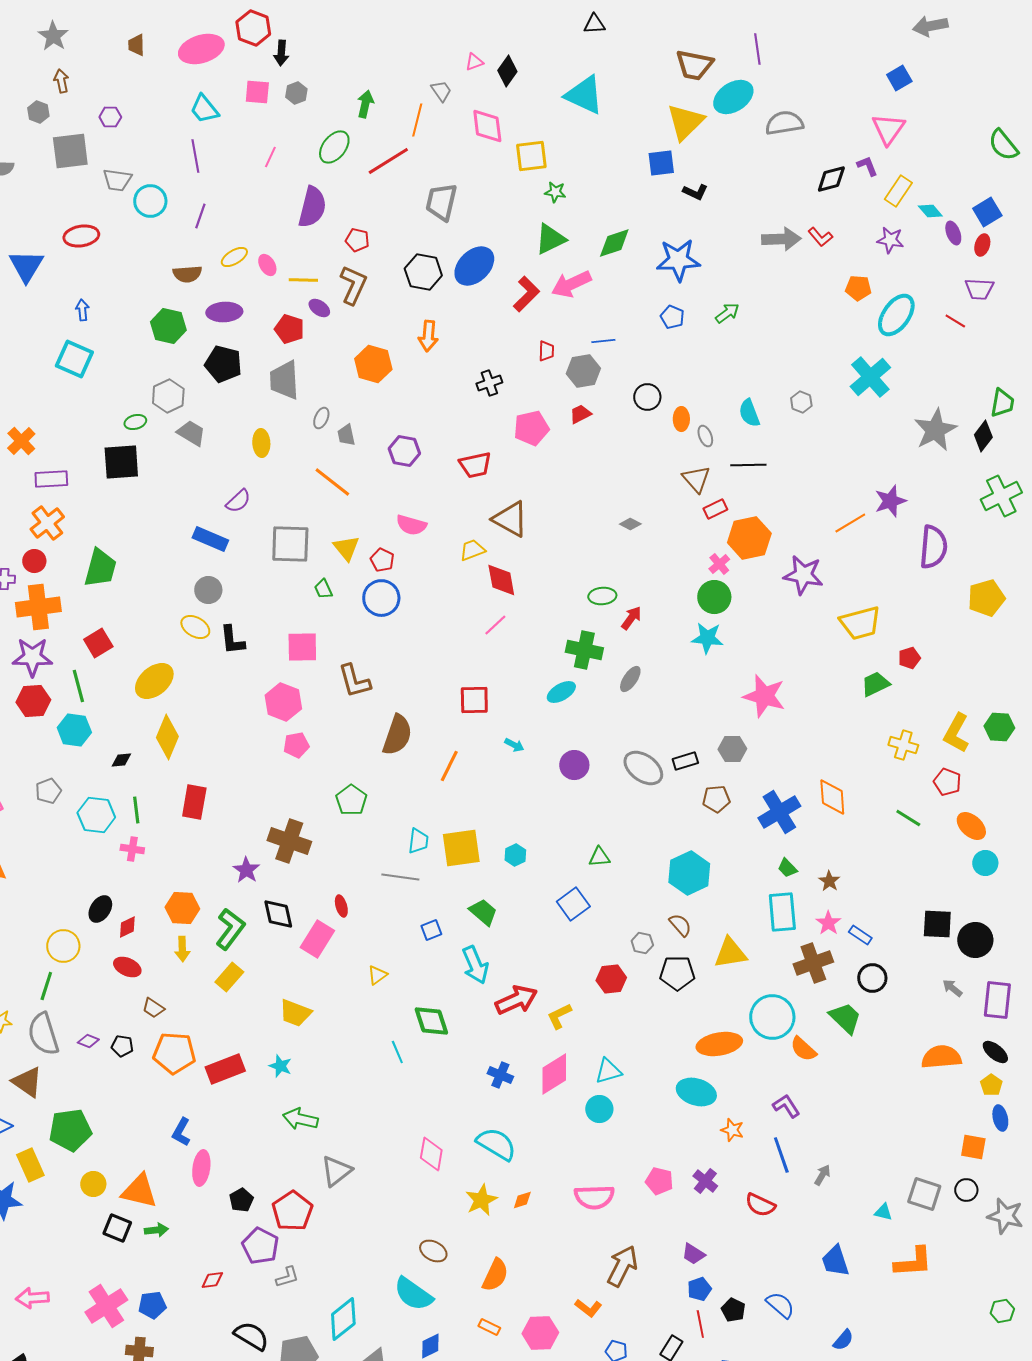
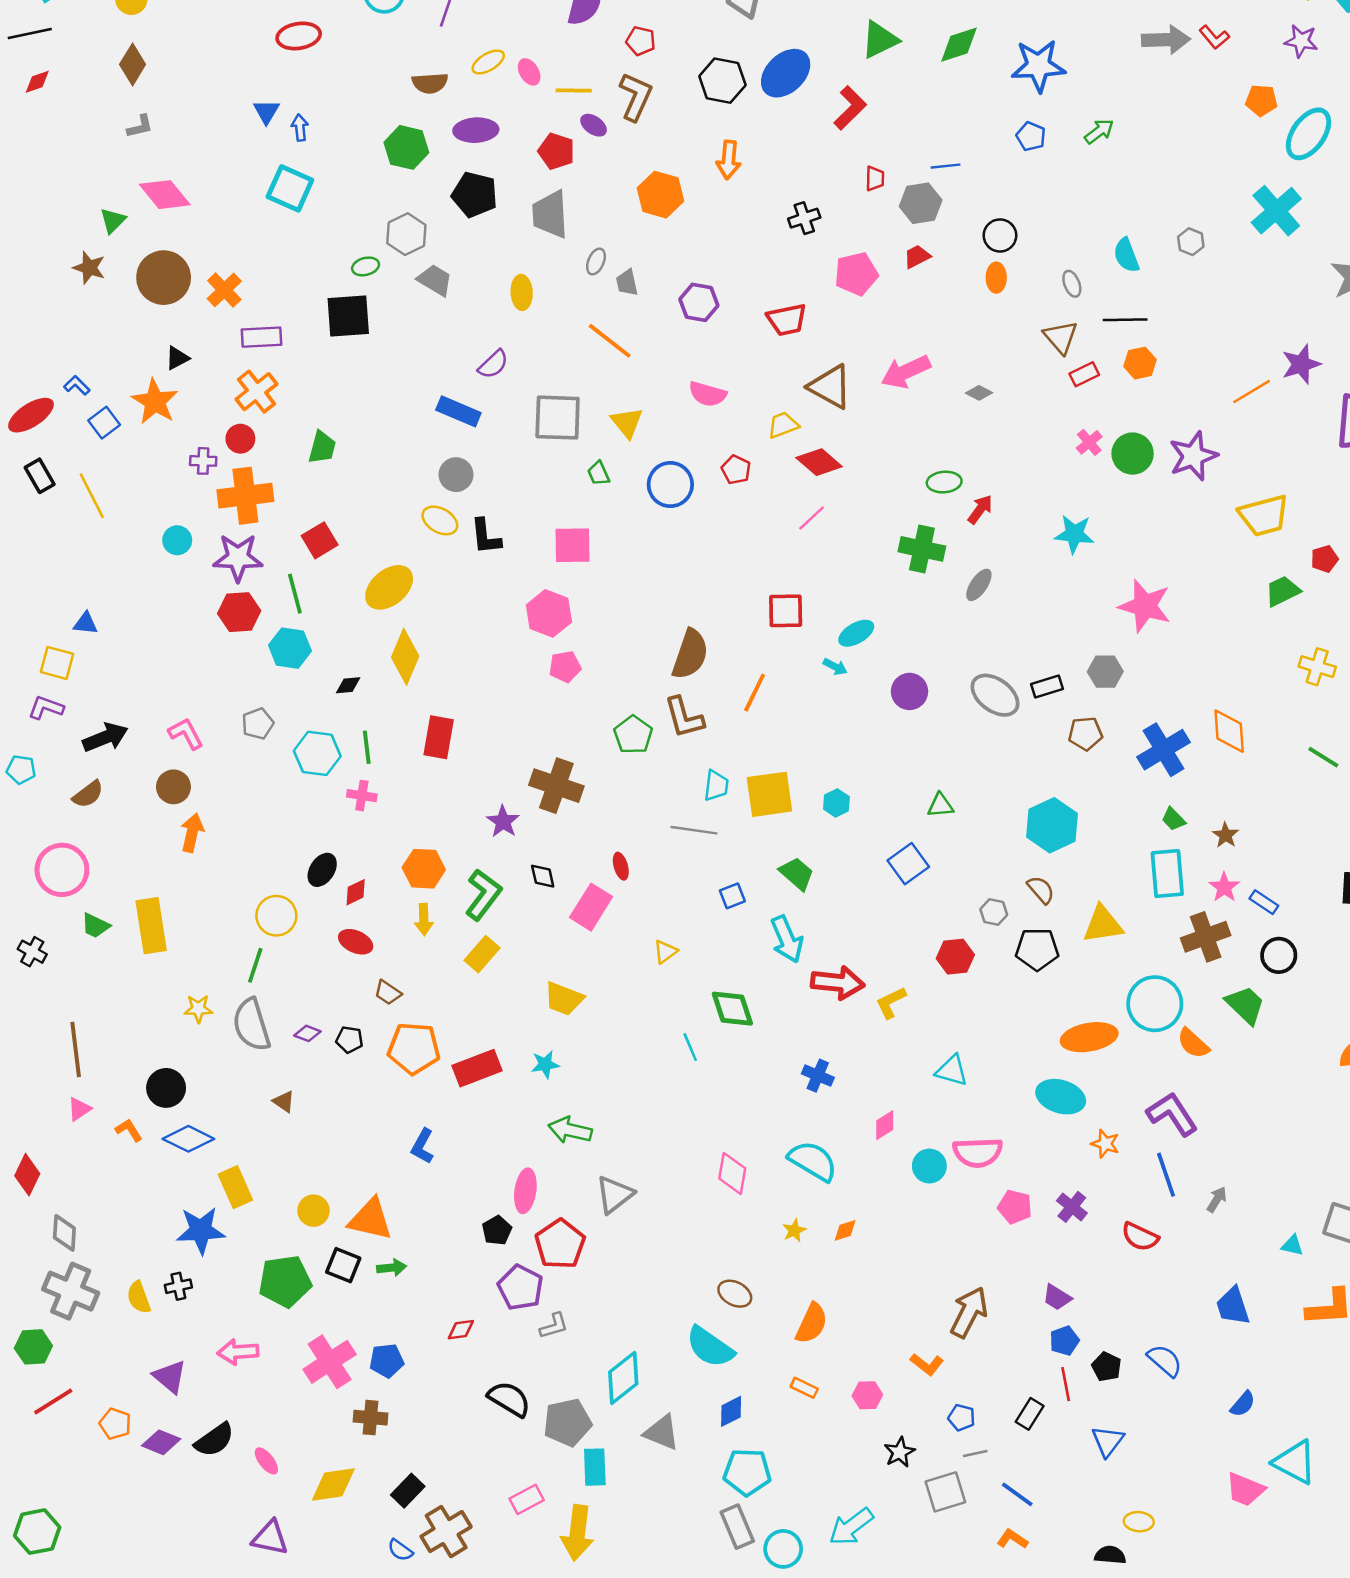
blue triangle: (26, 266) -> (266, 112), moved, size x0.6
pink arrow: (571, 284) -> (906, 372), moved
orange ellipse: (681, 419) -> (996, 278), moved
orange hexagon: (749, 538) -> (1140, 363), moved, size x0.6
red pentagon: (382, 560) -> (736, 470), moved
green trapezoid: (100, 568) -> (322, 447), size x0.7
purple star: (803, 575) -> (1193, 456), turned -30
red diamond: (501, 580) -> (819, 462), turned -39
green circle: (714, 597) -> (1133, 454), moved
brown L-shape: (354, 681) -> (684, 717), moved
cyan ellipse: (561, 692) -> (856, 633), moved
black diamond: (278, 914) -> (543, 876), size x0.7
red arrow: (516, 1000) -> (838, 983), turned 30
cyan star: (280, 1066) -> (545, 1064), turned -30
cyan triangle: (608, 1071) -> (952, 1071), turned 32
pink diamond: (554, 1074) -> (885, 1125), moved, size x0.6
brown triangle: (27, 1082) -> (284, 1102), moved, size x0.6
purple L-shape: (786, 1106) -> (1172, 1114), size x1.5
cyan circle: (599, 1109) -> (929, 1166), moved
green pentagon: (70, 1130) -> (285, 1281), moved
pink ellipse: (201, 1168) -> (525, 1191), moved
pink semicircle: (594, 1197) -> (978, 1152), moved
yellow star: (481, 1200) -> (794, 1230), size x0.6
pink hexagon: (540, 1333) -> (867, 1395), size x0.7

